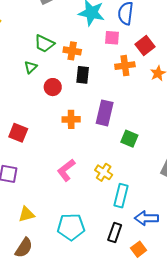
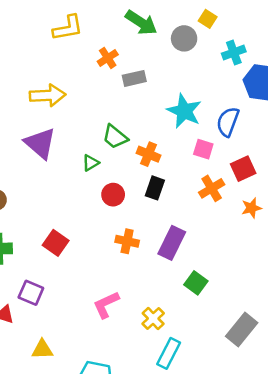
orange cross: (125, 66) -> (212, 188), turned -36

